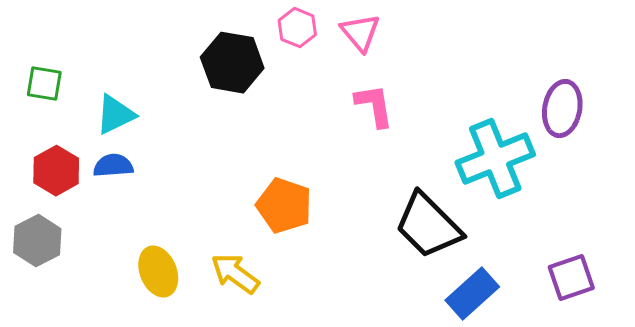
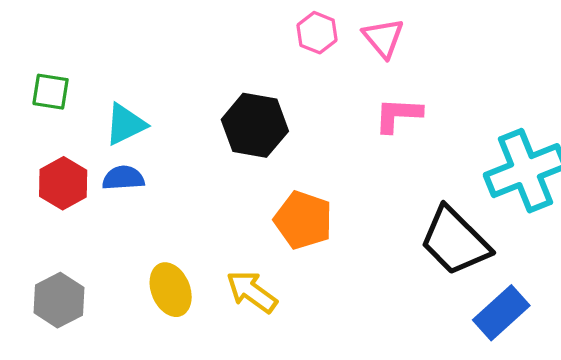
black hexagon: (232, 63) -> (255, 125), moved
pink L-shape: (374, 106) -> (398, 115), turned -78
gray hexagon: (37, 241) -> (59, 300), moved

